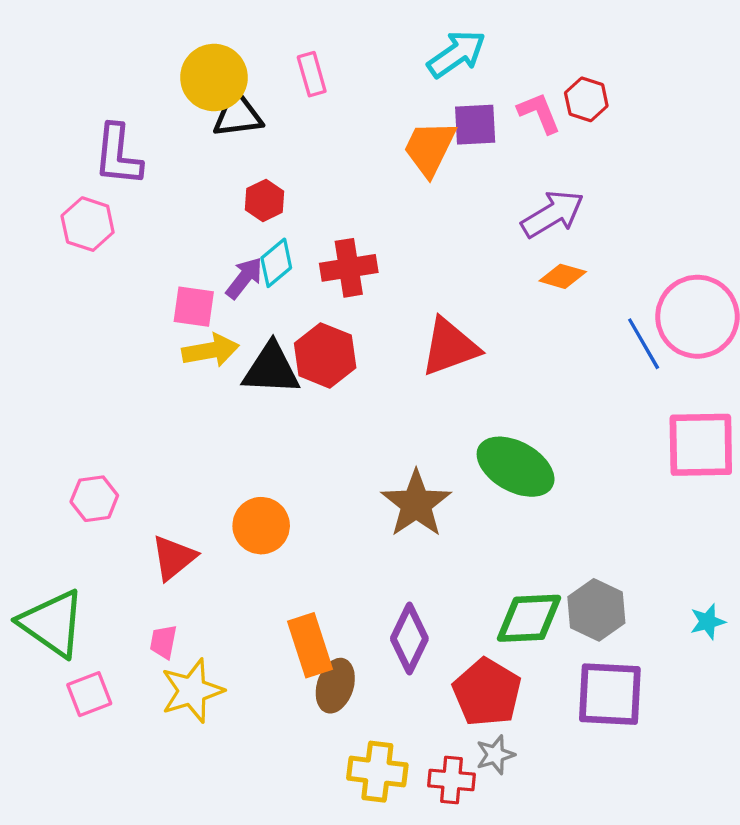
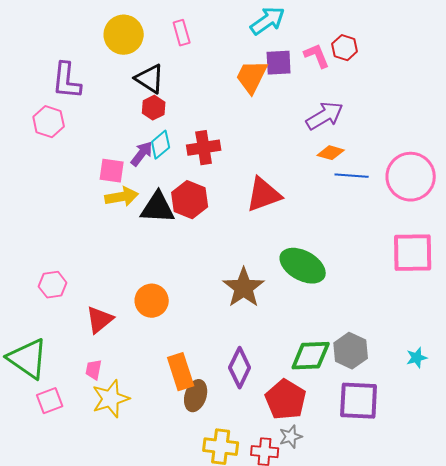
black triangle: (238, 115) -> (150, 79), moved, turned 40
blue line: (644, 344) -> (352, 176), moved, turned -56

